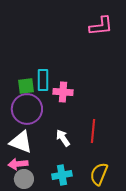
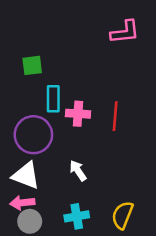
green square: (26, 86) -> (32, 65), moved
red line: (93, 131) -> (115, 116), moved

